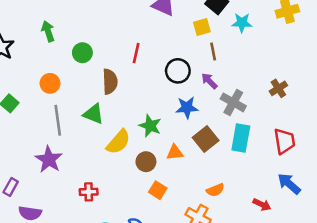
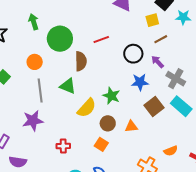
brown line: (213, 52) -> (161, 39), turned 72
green circle: (82, 53) -> (60, 39), size x1.6
red line: (136, 53) -> (101, 40), turned 56
cyan rectangle: (241, 138) -> (181, 106), turned -60
orange triangle: (175, 152) -> (131, 126), moved
purple star: (49, 159) -> (33, 121), turned 30
orange square: (158, 190) -> (101, 144), moved
orange semicircle: (215, 190) -> (171, 151), moved

